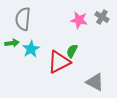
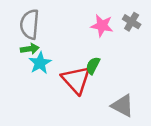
green arrow: (12, 43) -> (30, 49), moved
red triangle: (59, 62) -> (76, 80), turned -45

